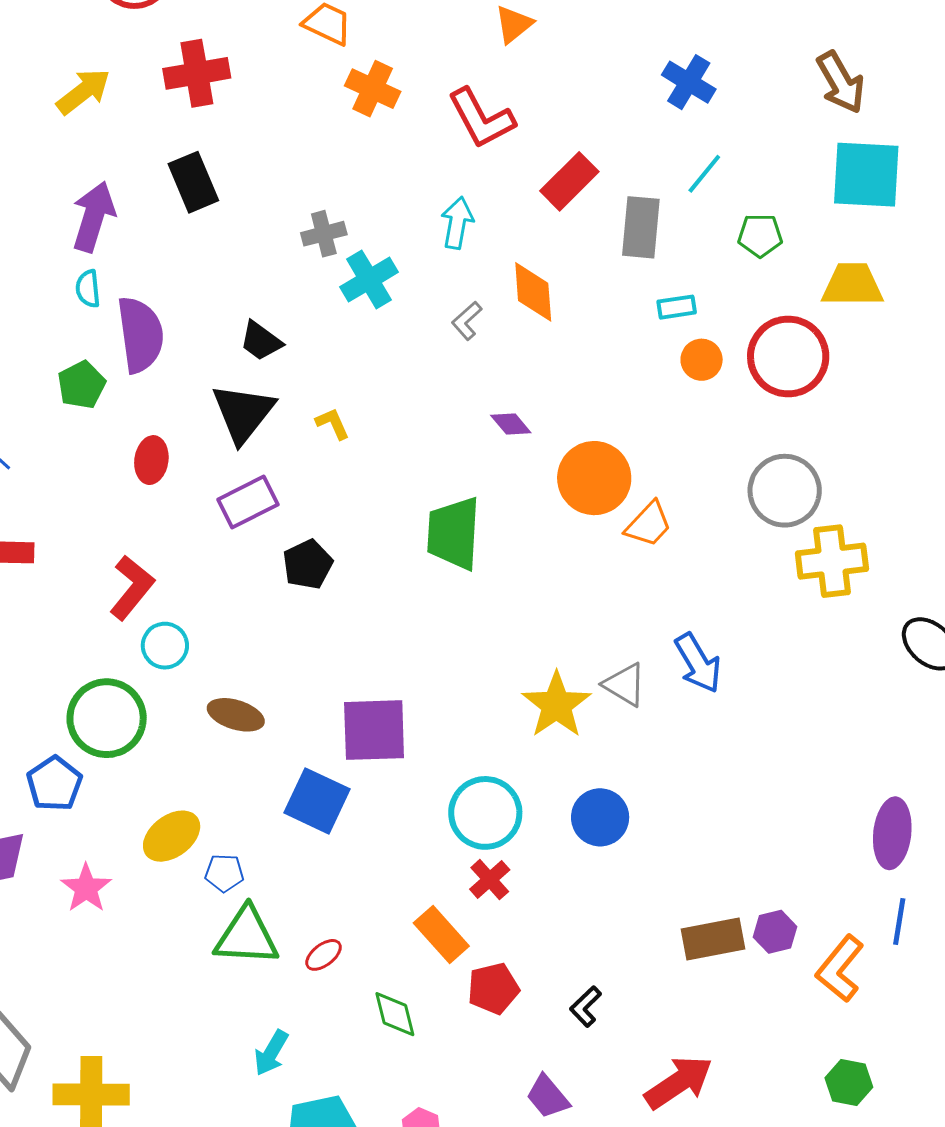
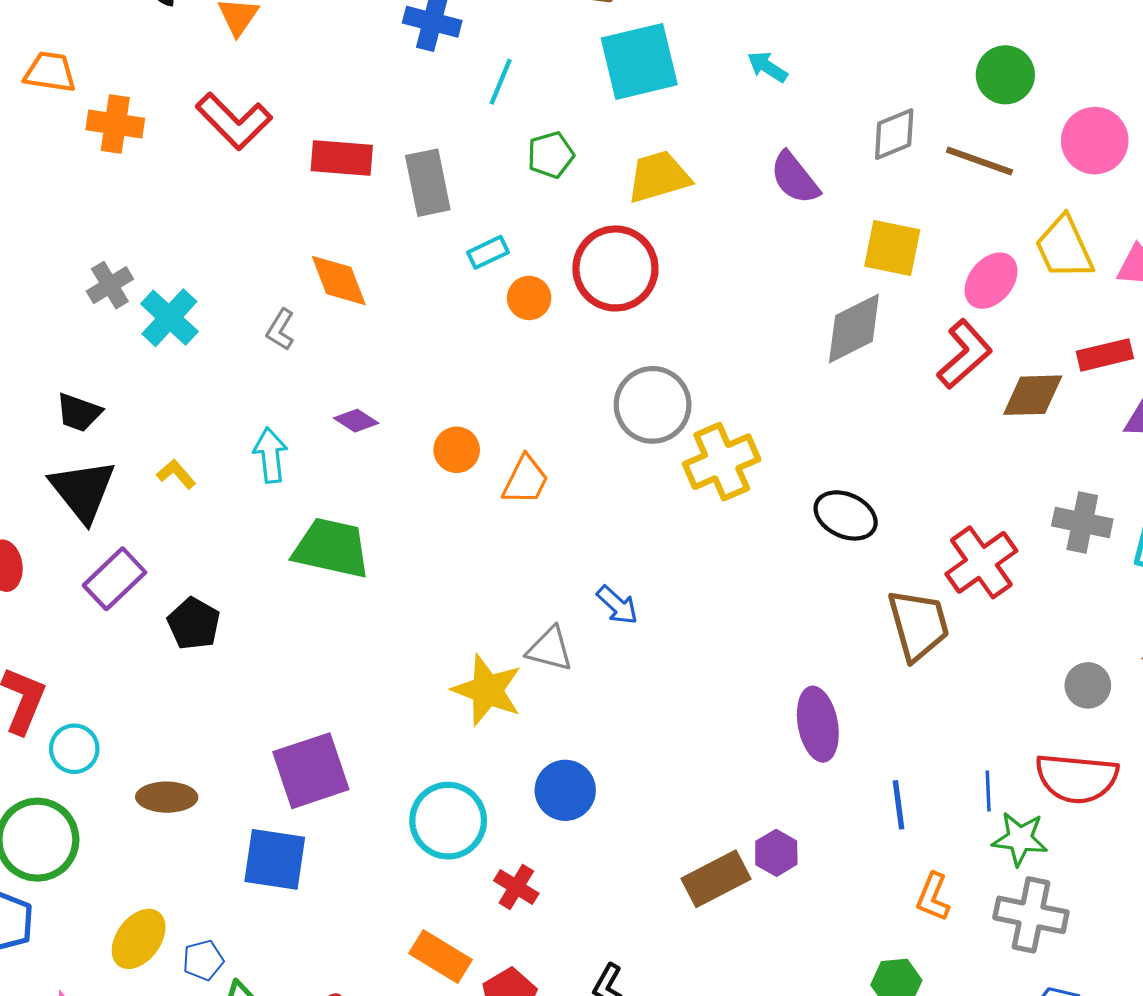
cyan line: (704, 174) -> (501, 82), moved
red rectangle: (569, 181) -> (342, 158), turned 66
cyan arrow: (457, 223) -> (270, 455), moved
orange circle: (594, 478) -> (457, 450), size x0.6
green trapezoid: (454, 533) -> (331, 548), turned 116
blue arrow: (698, 663) -> (617, 605), size x0.7
purple ellipse: (892, 833) -> (818, 724), moved
red cross: (490, 880) -> (516, 887), moved
orange L-shape: (840, 969) -> (933, 897), moved, size x0.7

